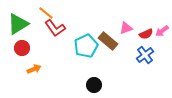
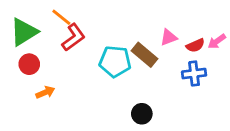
red L-shape: (55, 28) -> (73, 37), turned -90
cyan pentagon: (86, 46) -> (115, 61), turned 30
blue cross: (145, 55) -> (194, 74), turned 30
black circle: (94, 85) -> (142, 114), moved

